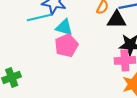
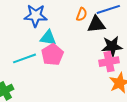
cyan line: (39, 17) -> (25, 58), moved

